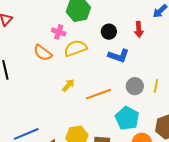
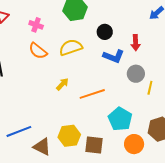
red arrow: (139, 29) -> (136, 43), moved
pink cross: (59, 32) -> (36, 25), moved
gray circle: (135, 86) -> (136, 74), moved

